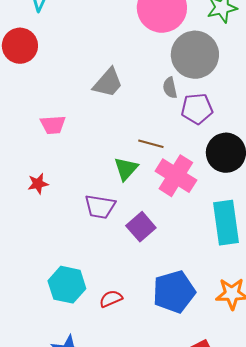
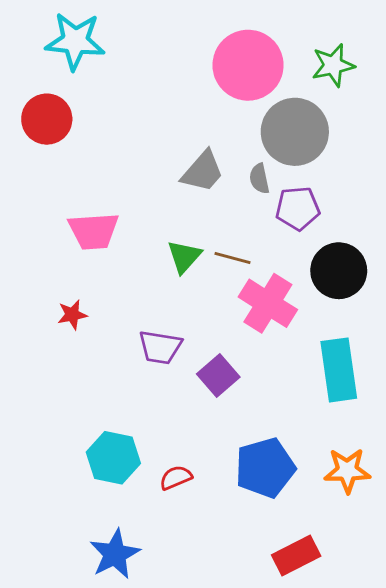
gray trapezoid: (108, 83) -> (203, 171), moved
pink trapezoid: (53, 125) -> (94, 231), size x1.4
green triangle: (126, 169) -> (184, 257), moved

